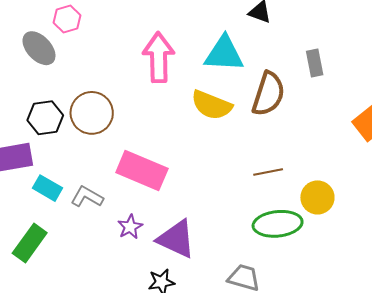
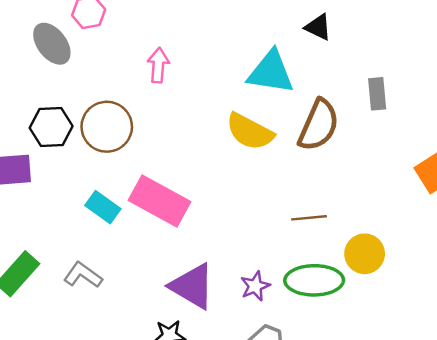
pink arrow: (159, 57) -> (158, 65), moved, size x0.6
cyan rectangle: (48, 188) -> (103, 207), moved
gray L-shape: (87, 197) -> (83, 275), moved
purple star: (130, 227) -> (255, 286), moved

